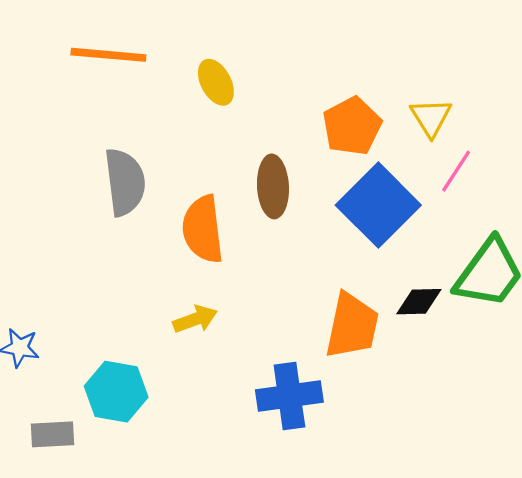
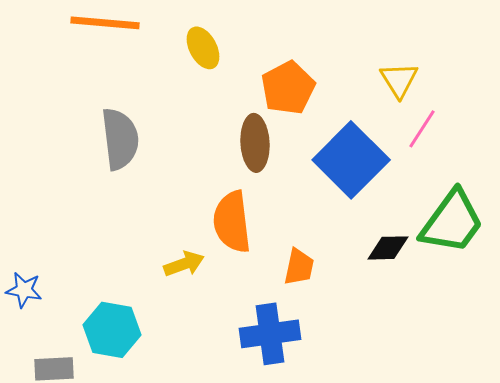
orange pentagon: (352, 126) -> (288, 88), moved
orange semicircle: (203, 229) -> (232, 222), moved
orange trapezoid: (352, 326) -> (299, 267), moved, size x0.6

